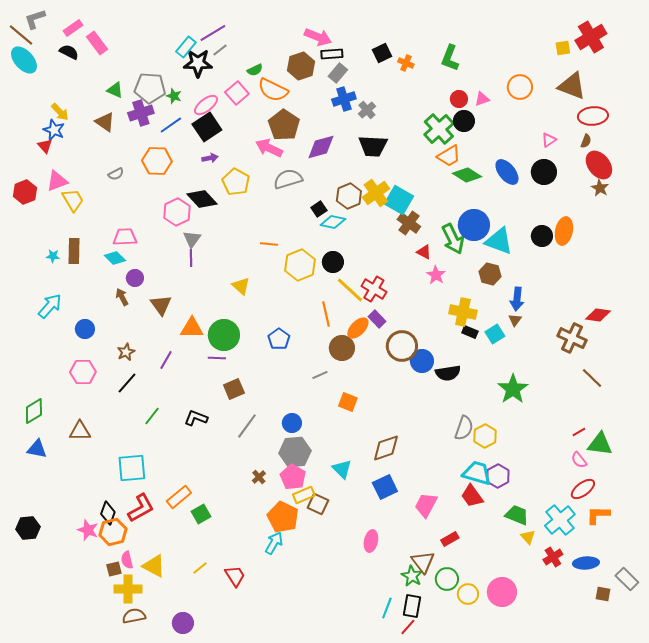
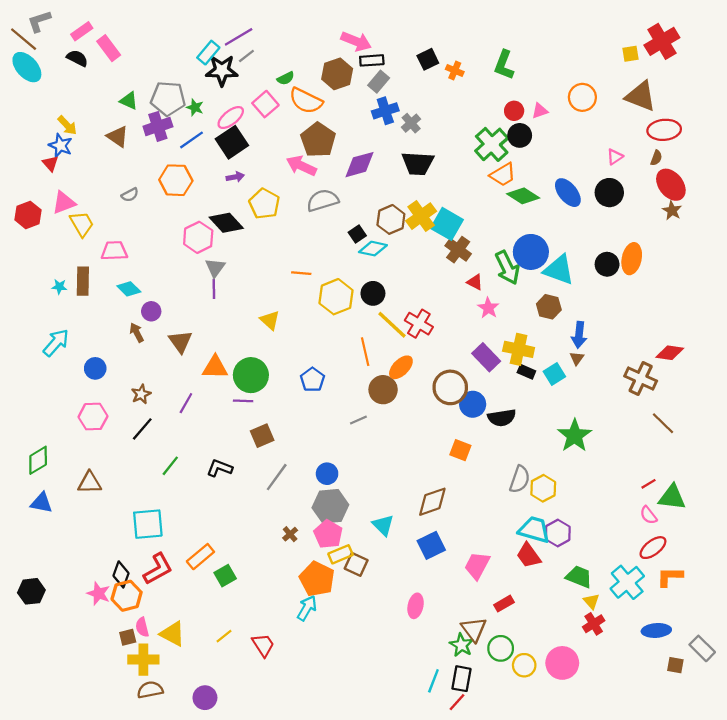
pink trapezoid: (125, 237) -> (114, 251), moved
purple rectangle: (377, 319) -> (486, 357), moved, size x1.4
orange square: (348, 402) -> (460, 450), moved
red cross: (553, 557) -> (594, 624), moved

